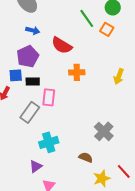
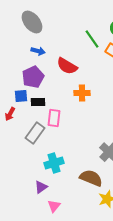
brown semicircle: (86, 157) -> (91, 178), size x1.6

